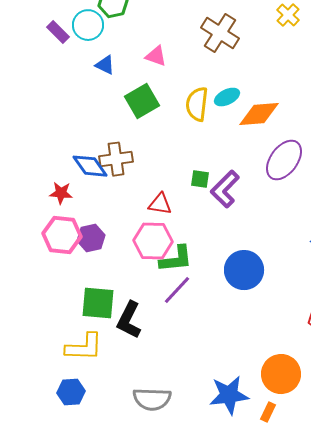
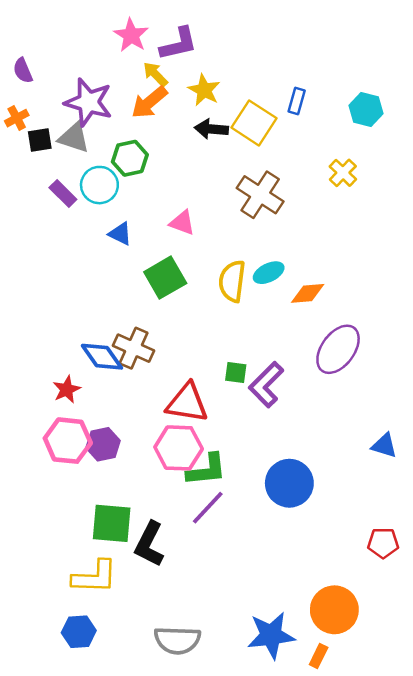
orange diamond: (259, 114) -> (308, 293), size x0.7
brown cross: (116, 159) -> (134, 348), turned 32
red star: (61, 193) -> (67, 389), turned -30
red triangle: (160, 204) -> (187, 403), size x1.5

